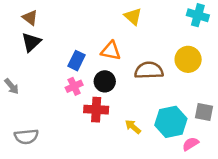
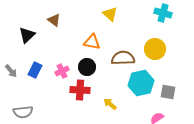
brown triangle: (30, 18) -> (54, 20), moved
blue rectangle: (77, 61) -> (35, 70), moved
cyan hexagon: (171, 122) -> (141, 83), moved

